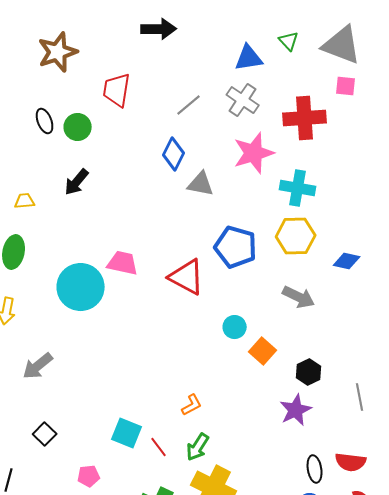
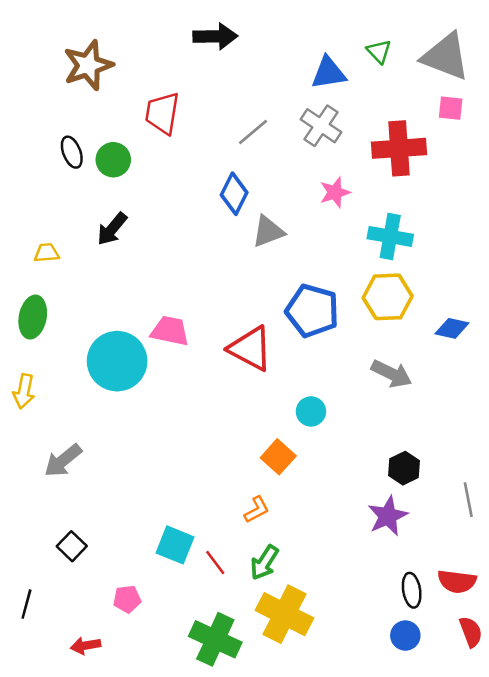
pink star: (254, 153) -> (335, 192), size x0.6
gray triangle: (201, 184) -> (268, 231), turned -32
orange square: (263, 351) -> (278, 457), moved

